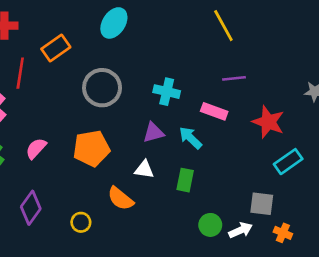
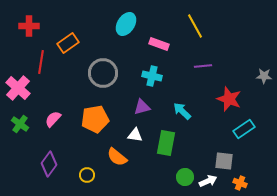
cyan ellipse: (114, 23) -> (126, 24), moved
pink rectangle: (214, 111) -> (159, 44), moved
cyan arrow: (190, 138) -> (182, 111), moved
green rectangle: (185, 180) -> (166, 143), size x1.4

